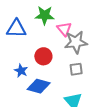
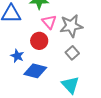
pink triangle: (64, 29) -> (49, 22), moved
gray square: (76, 69) -> (72, 53), turned -32

